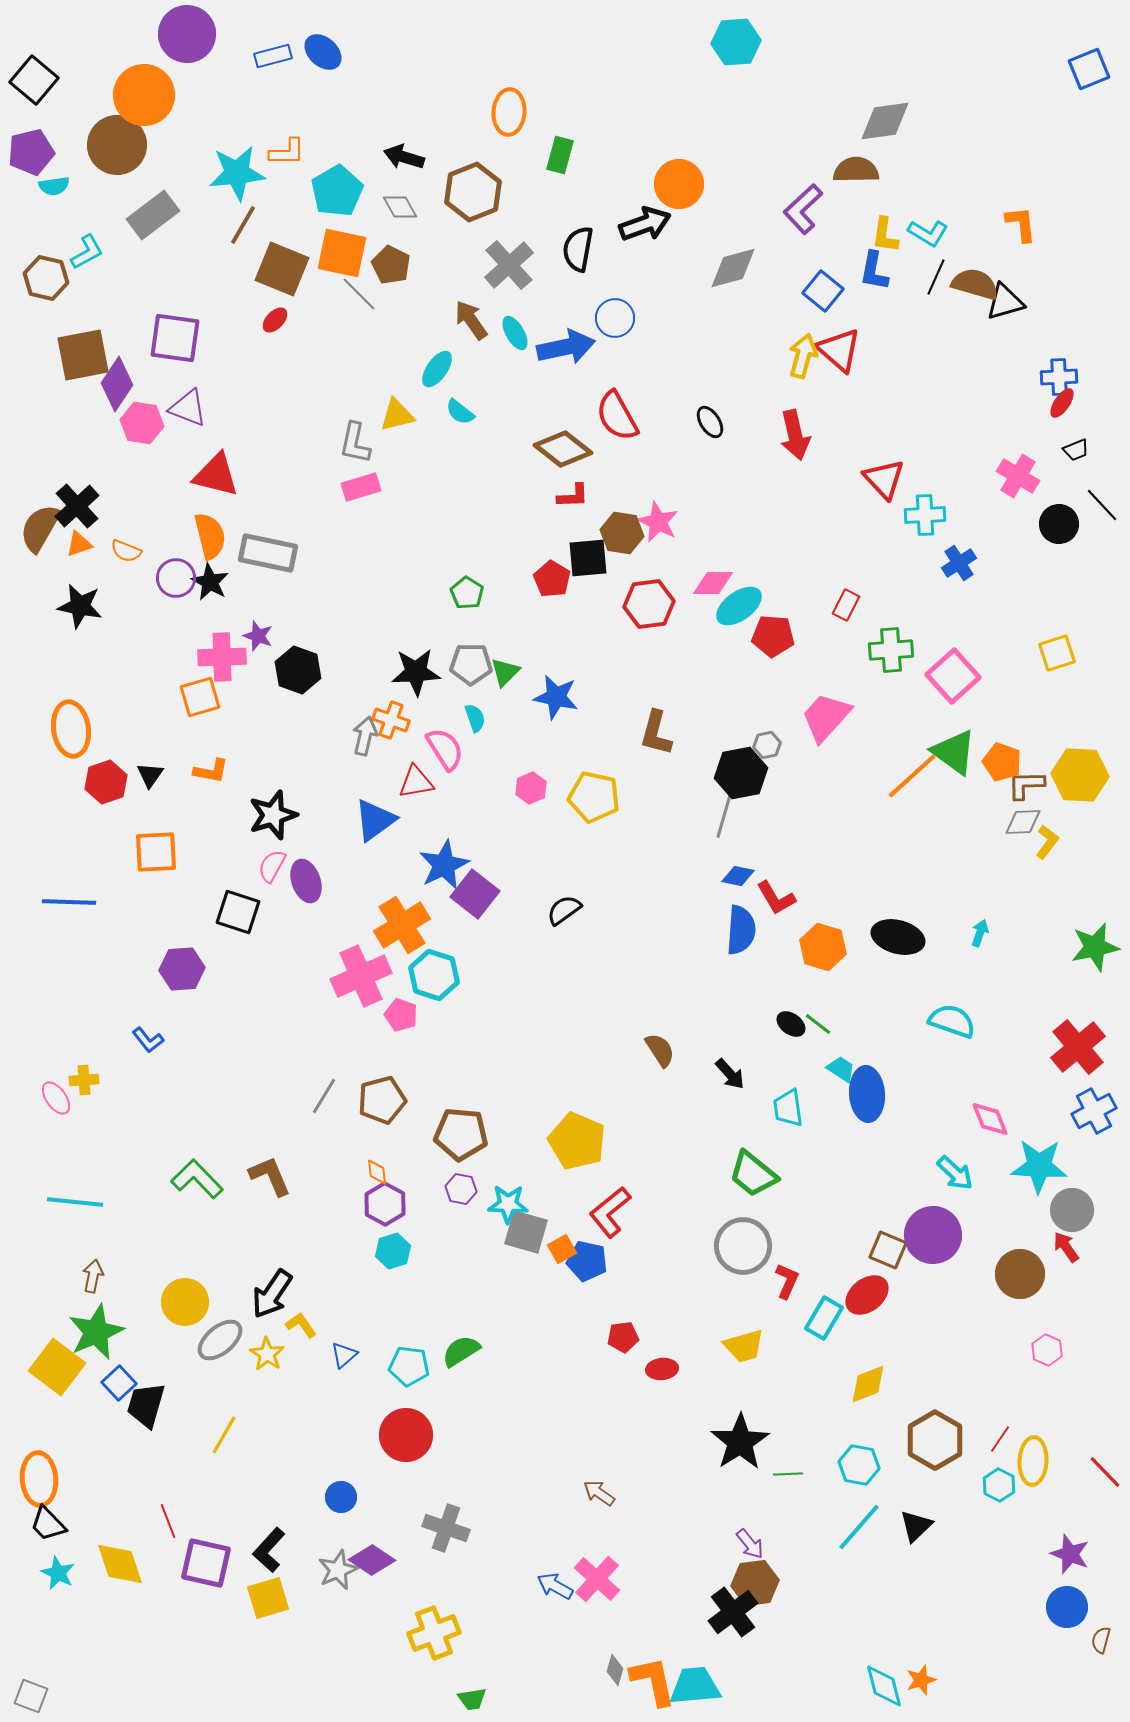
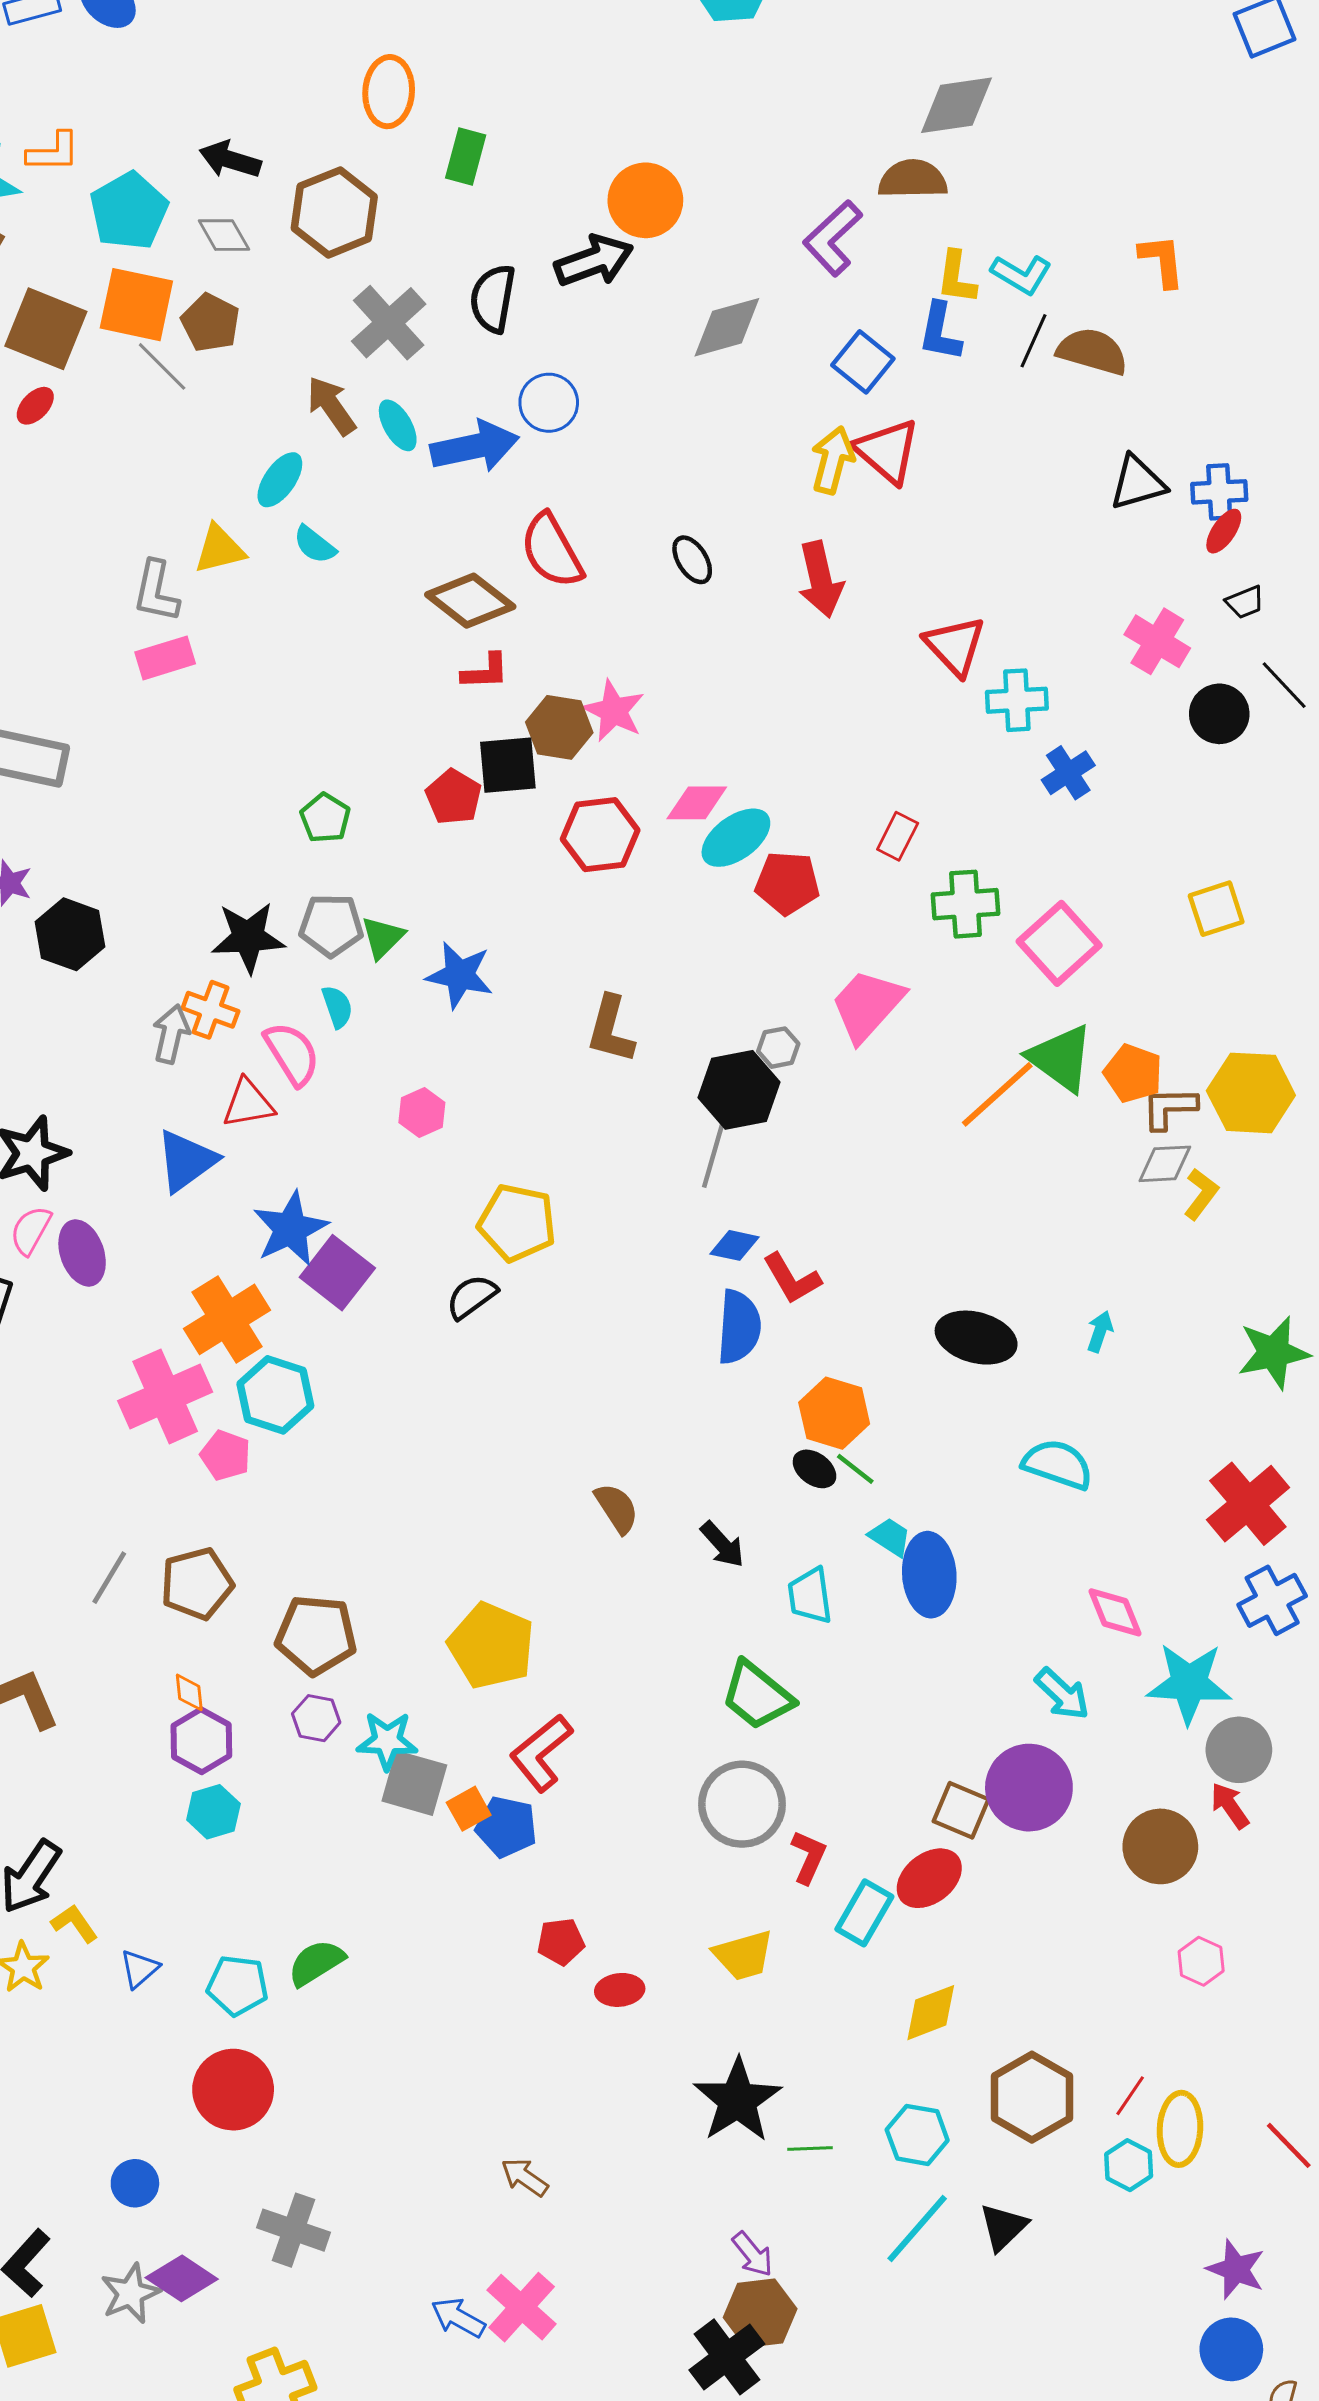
black triangle: (1005, 302) -> (1138, 483), moved
yellow pentagon: (594, 797) -> (517, 1223), moved
orange hexagon: (823, 947) -> (834, 1413), moved

